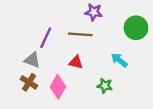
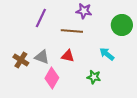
purple line: (46, 38) -> (41, 18), moved
gray triangle: (32, 60) -> (42, 57), moved
brown cross: (29, 82) -> (21, 60), moved

